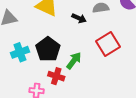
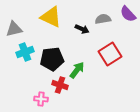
black pentagon: (48, 49) -> (52, 59), turned 30
cyan cross: (20, 52) -> (25, 52), moved

